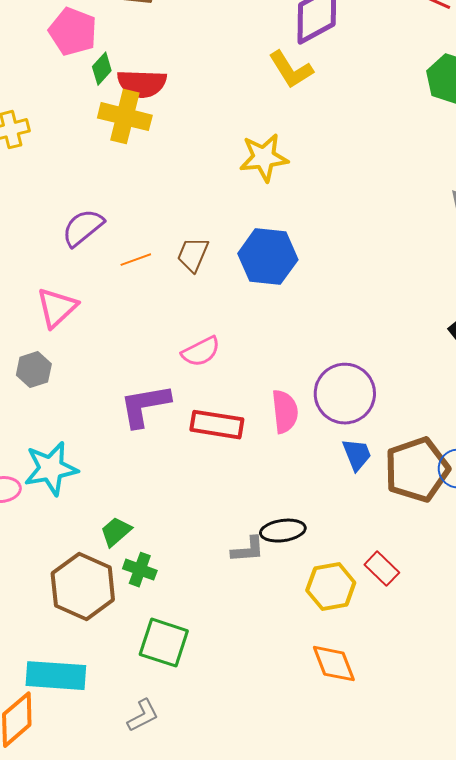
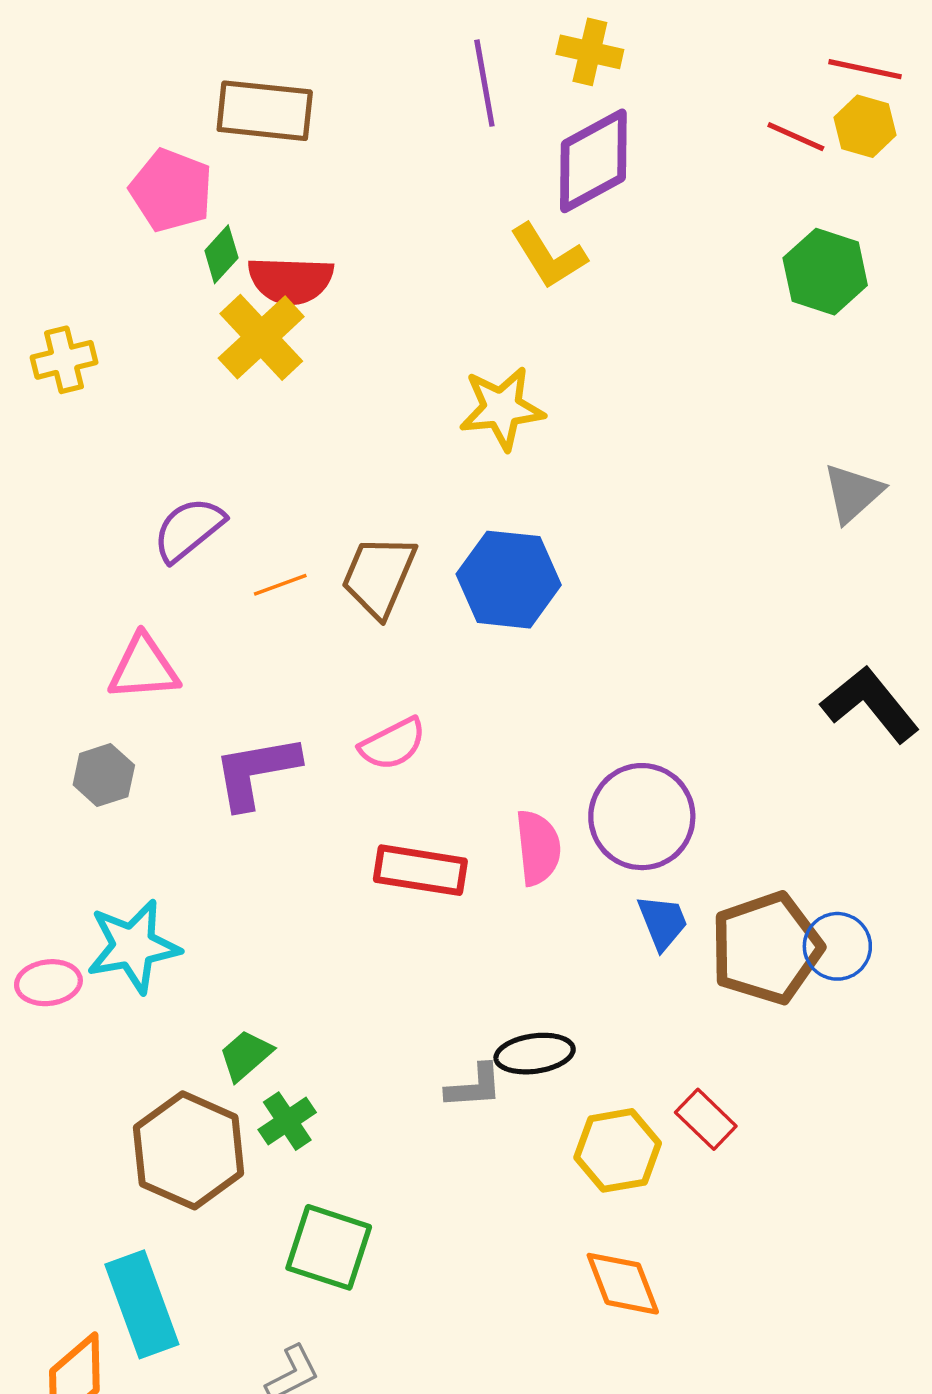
yellow cross: (125, 117) -> (261, 337), turned 33
brown trapezoid: (193, 255) -> (379, 576), size x1.4
pink triangle: (57, 308) -> (144, 668), turned 39
purple L-shape: (145, 406) -> (256, 772), moved
green cross: (140, 570) -> (287, 1121), turned 36
cyan rectangle: (56, 676) -> (142, 1304), turned 66

